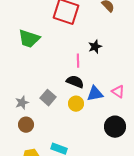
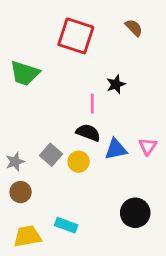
pink triangle: (118, 92) -> (148, 146), turned 32
yellow circle: (76, 104) -> (79, 162), moved
black circle: (115, 127) -> (135, 213), moved

